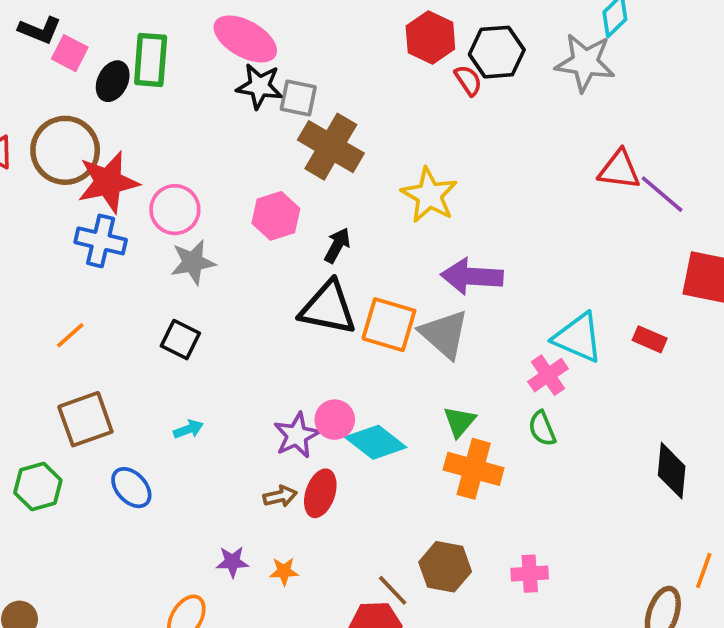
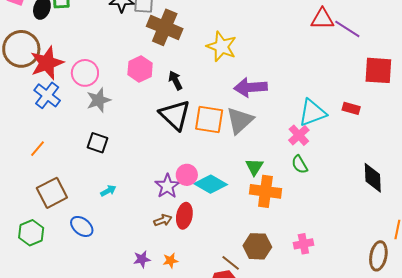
blue cross: (101, 241) -> (47, 95), turned 32
black arrow: (337, 245) -> (175, 80), turned -48
black triangle: (328, 308) -> (175, 115), turned 40
gray triangle: (444, 334) -> (240, 121), turned 44
cyan triangle: (578, 338) -> (312, 113), turned -36

